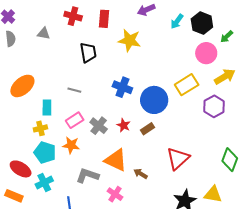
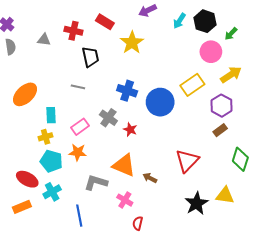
red cross: (73, 16) -> (73, 31), moved
red rectangle: (104, 19) -> (105, 22), turned -60
yellow star: (129, 40) -> (132, 43), turned 30
gray line: (74, 90) -> (78, 87), moved
gray cross: (99, 126) -> (108, 118), moved
brown rectangle: (147, 129) -> (220, 130), moved
orange rectangle: (14, 196) -> (22, 207), turned -42

